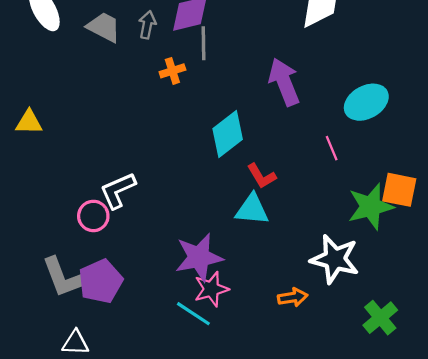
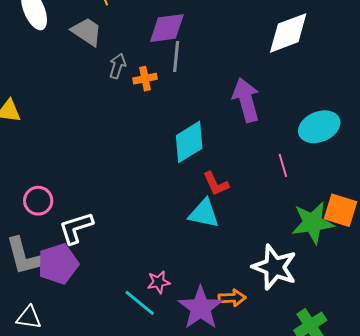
gray arrow: (147, 25) -> (117, 66), moved
white L-shape: (118, 190) -> (76, 228), moved
pink circle: (93, 216) -> (38, 201), moved
purple star: (199, 257) -> (201, 308), moved, turned -30
pink star: (211, 289) -> (159, 282), size x0.7

